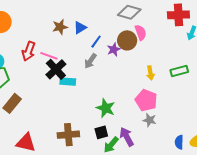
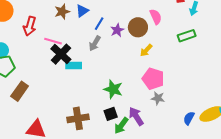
pink semicircle: (141, 33) -> (156, 17), moved
brown circle: (127, 40) -> (138, 27), moved
red arrow: (29, 51) -> (30, 26), moved
green rectangle: (179, 71) -> (187, 36), moved
yellow arrow: (150, 73) -> (146, 50), moved, turned 56
blue semicircle: (179, 142) -> (189, 118), turned 32

